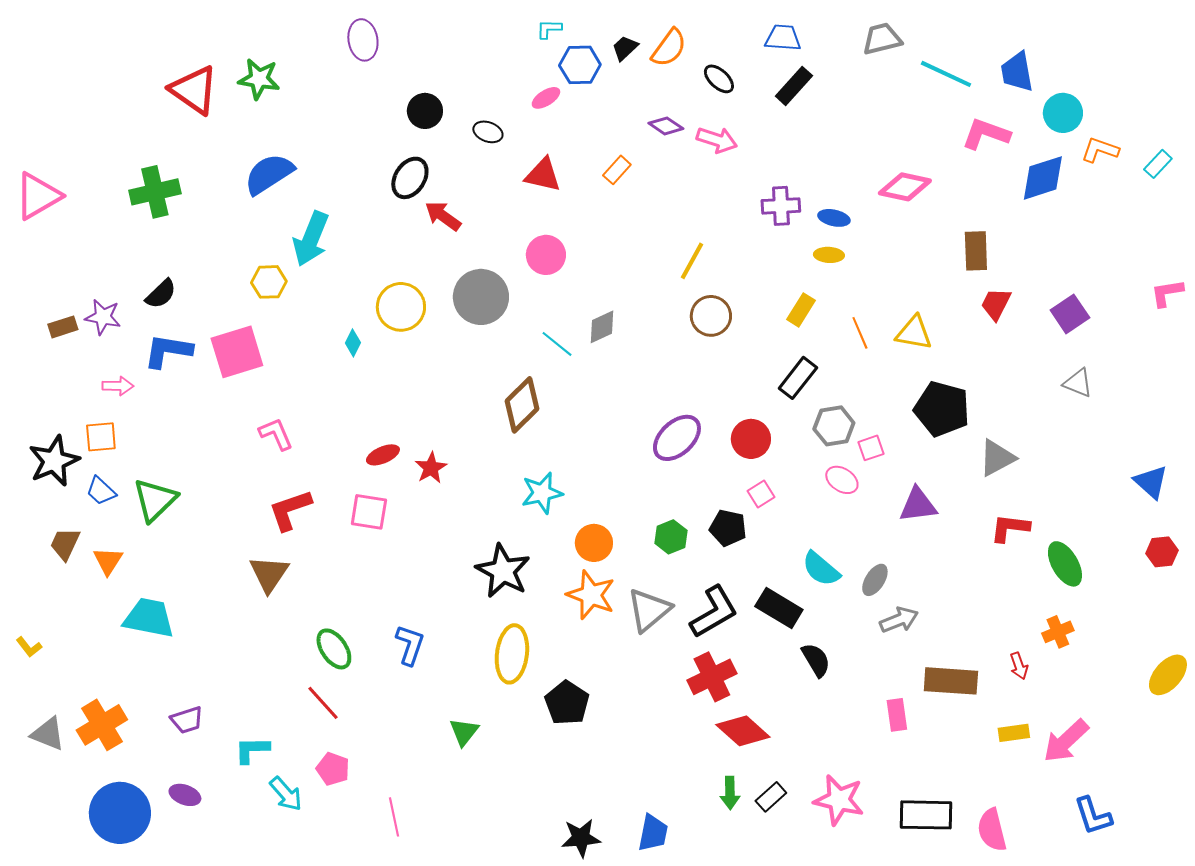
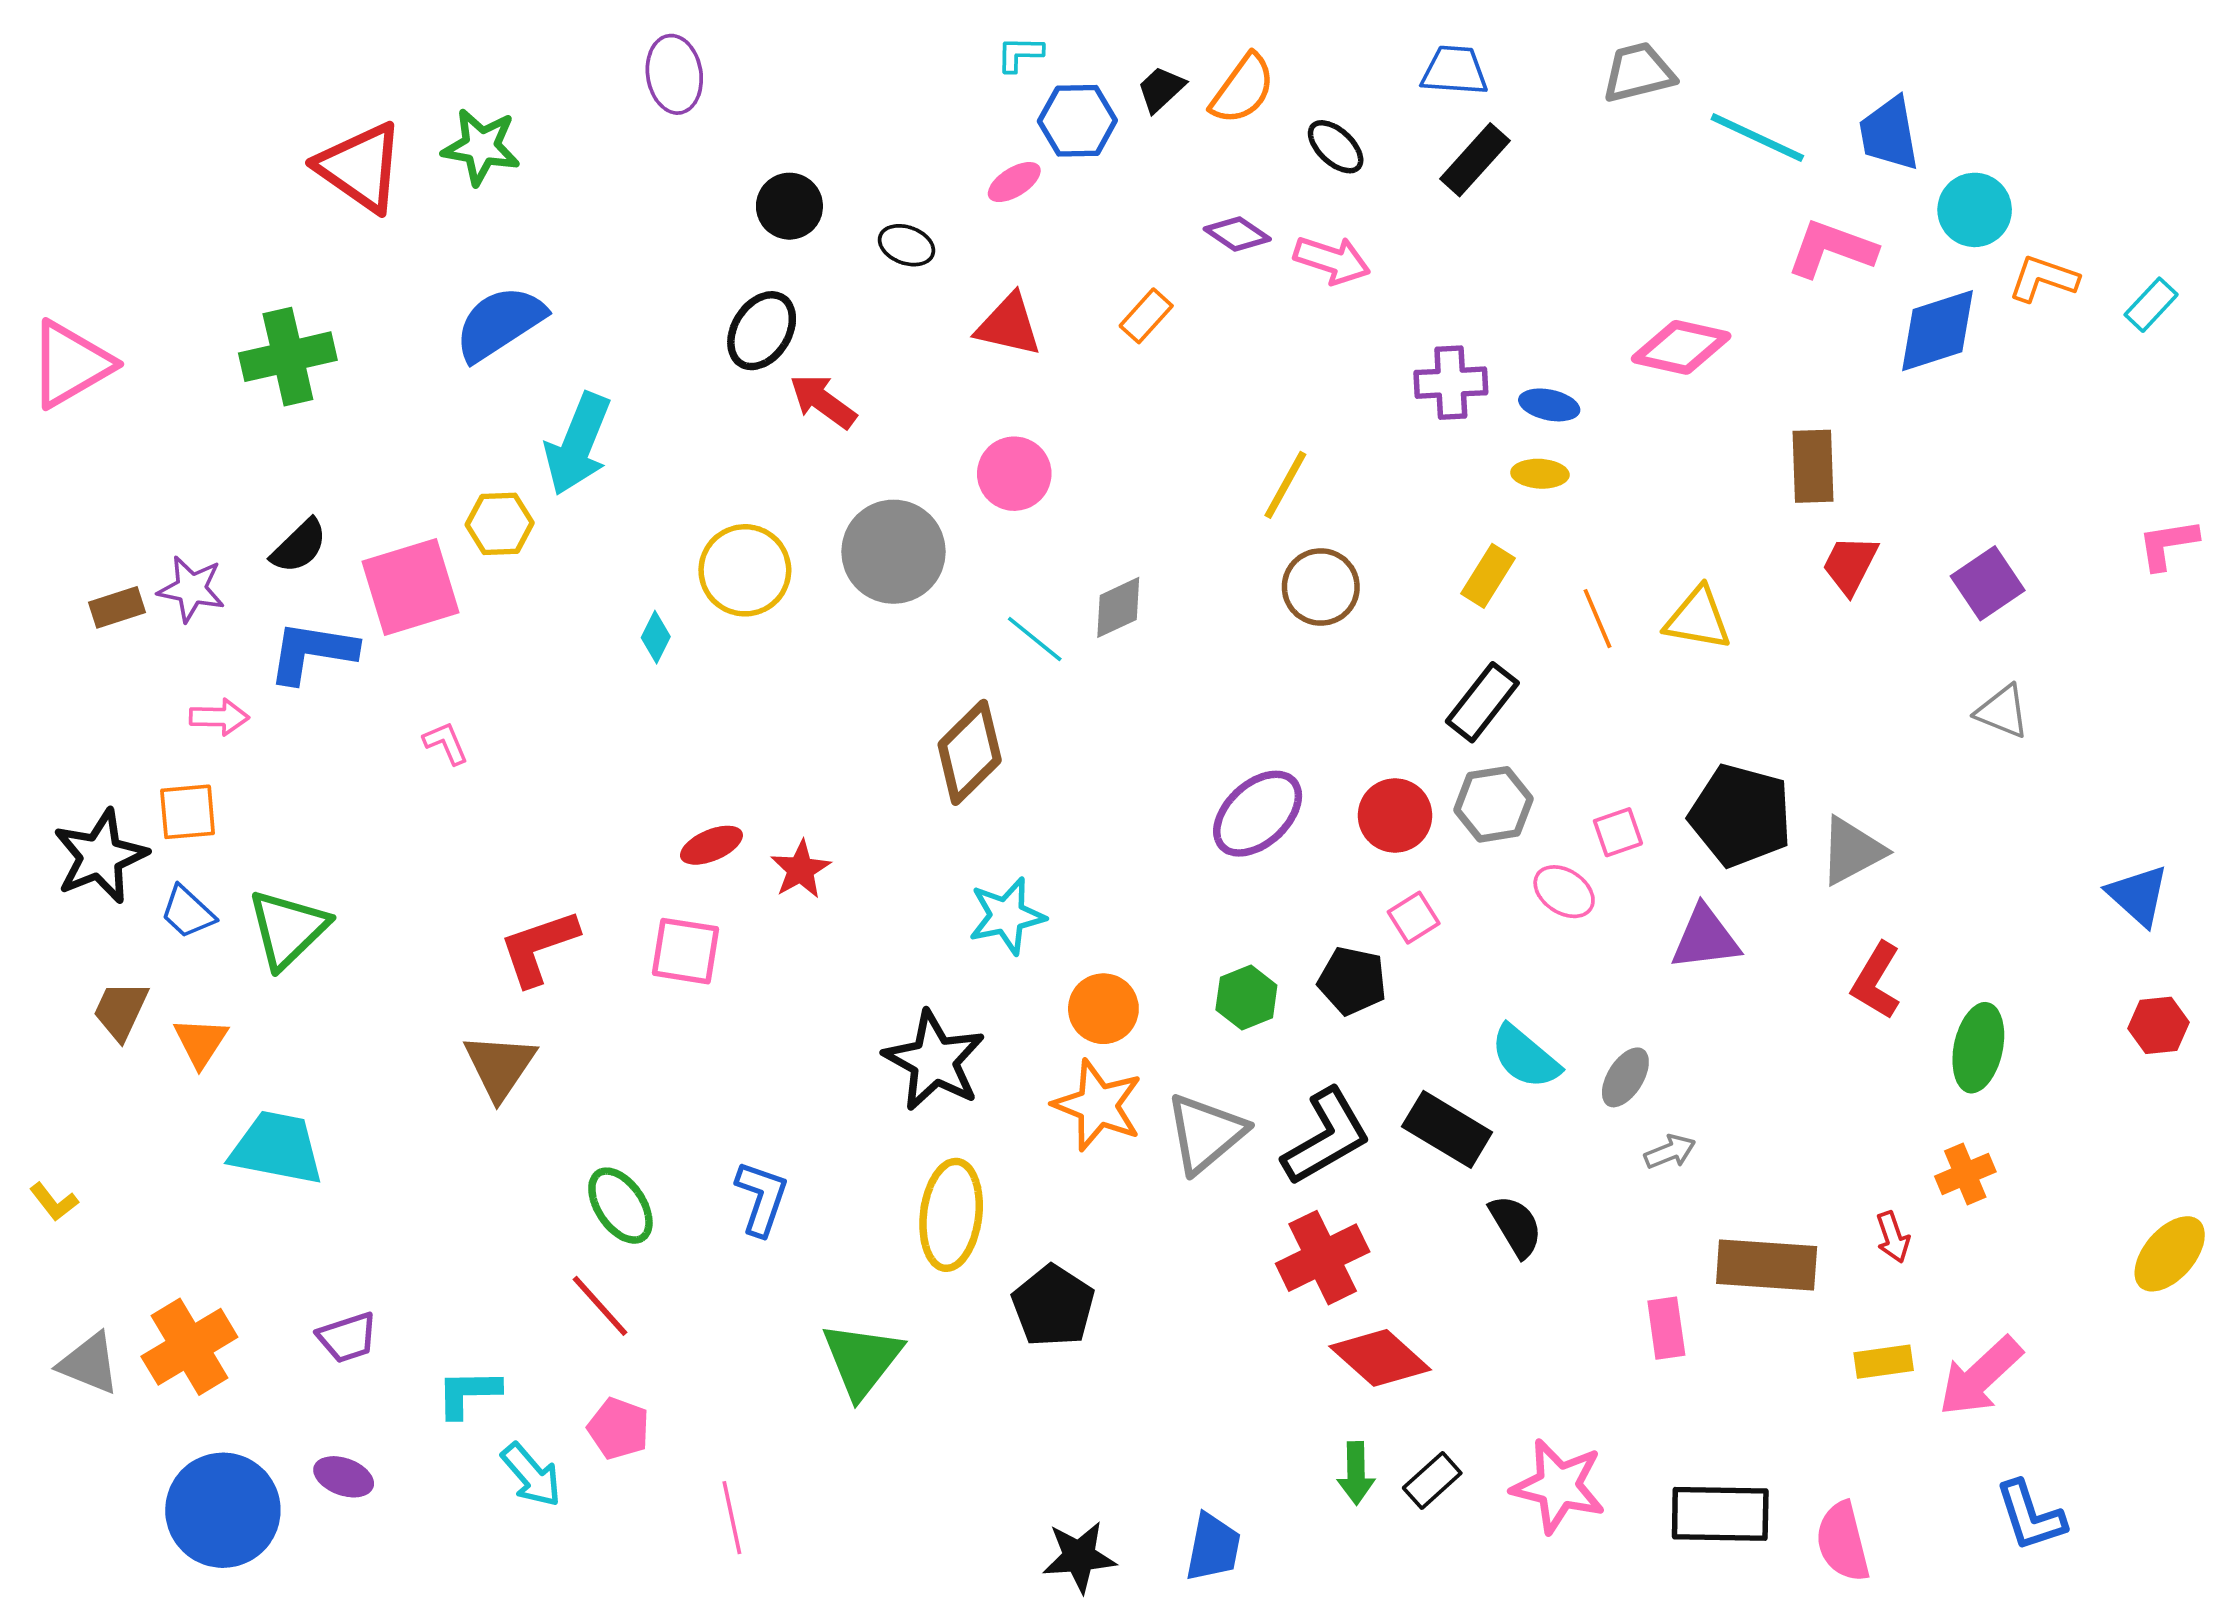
pink square: (237, 352) -> (411, 587), moved
black pentagon: (942, 409) -> (1741, 815), moved
gray hexagon: (834, 426) -> (1494, 804), moved
pink L-shape: (276, 434) -> (446, 743), moved, size x0.7
red L-shape: (1010, 528) -> (1876, 981), turned -66
green ellipse: (1065, 564) -> (1978, 1048), turned 42
gray arrow: (899, 620) -> (1670, 1152), size x0.7
green triangle: (464, 732) -> (862, 1360), size x1.5

